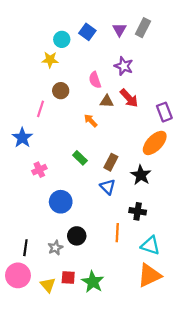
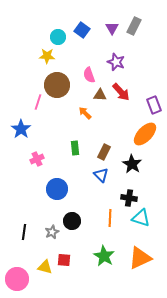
brown circle: (61, 91) -> (57, 85), size x1.6
green rectangle: (80, 158) -> (75, 148), turned 40
cyan triangle: (150, 246) -> (141, 218), moved
pink circle: (18, 275) -> (17, 279), moved
green star: (93, 282) -> (104, 256), moved
yellow triangle: (48, 285) -> (45, 267), turned -35

